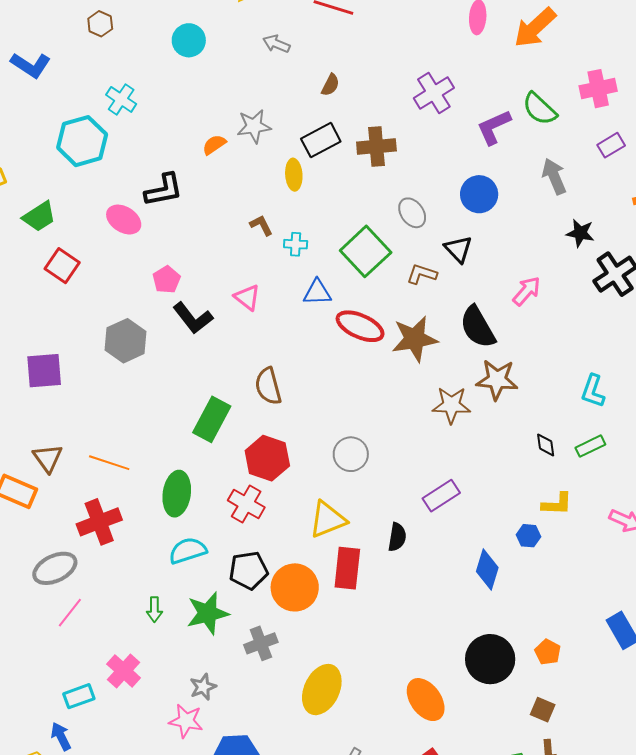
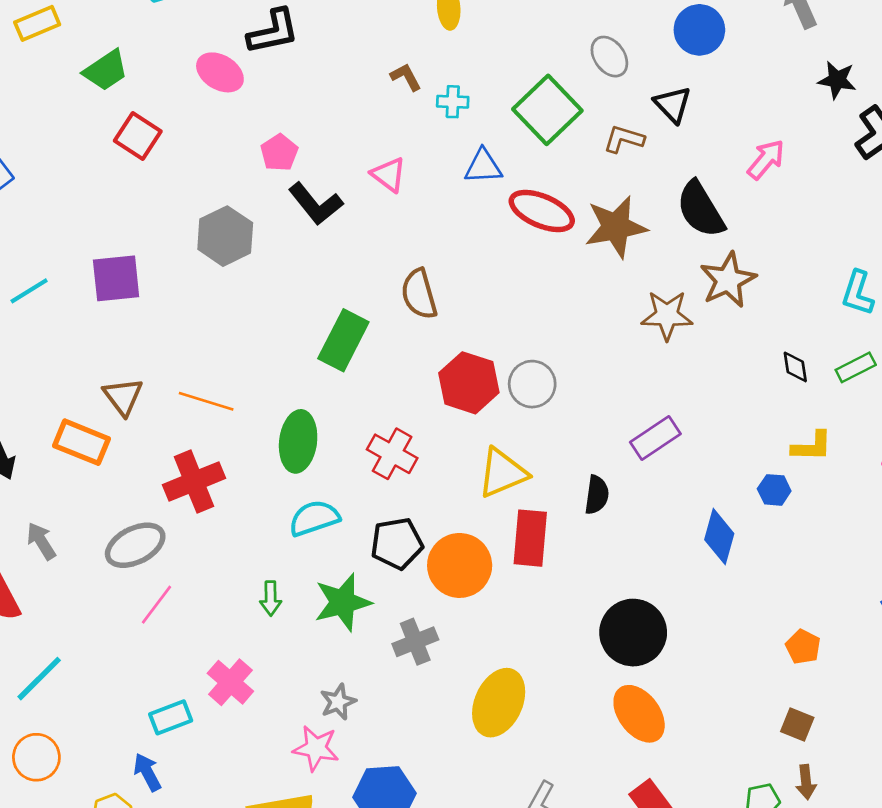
brown star: (497, 380) -> (728, 280), turned -30
red hexagon: (267, 458) -> (469, 383), moved
black circle: (490, 659) -> (633, 633), moved

